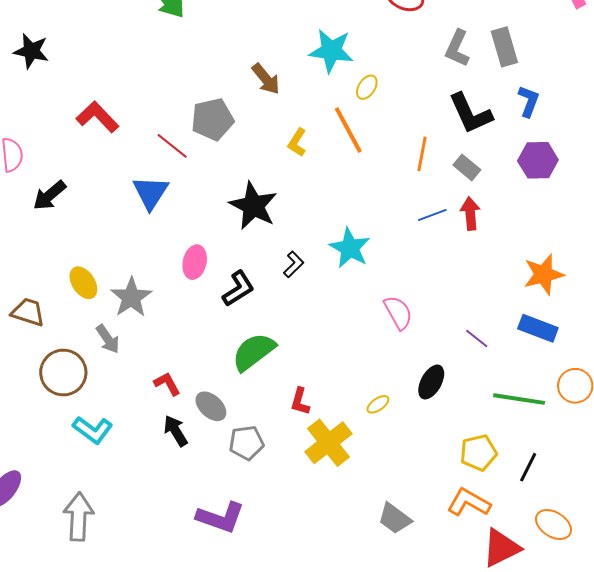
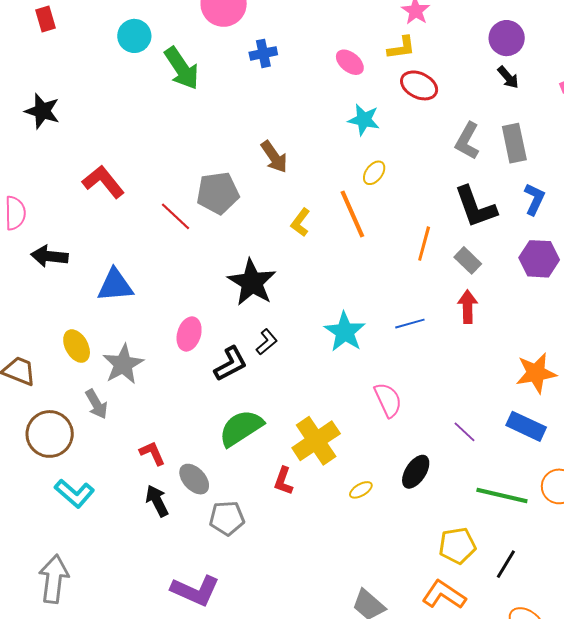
cyan star: (331, 51) -> (364, 120), moved, size x0.7
blue triangle: (151, 193) -> (115, 285), moved, turned 48
black arrow: (49, 195) -> (49, 256), turned 42
blue line: (432, 215) -> (410, 324), moved
black L-shape: (294, 264) -> (267, 342), moved
yellow cross: (328, 443) -> (316, 441), moved

